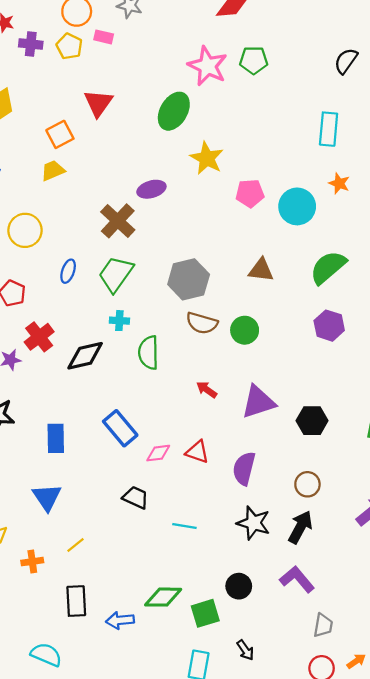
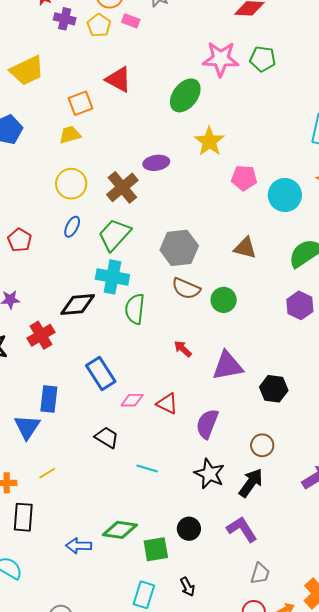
pink star: (207, 66) -> (221, 59), turned -30
red triangle: (98, 103) -> (118, 79), turned -44
yellow circle: (25, 230) -> (71, 184), moved
cyan cross: (119, 321) -> (112, 277), size x1.8
red cross: (39, 337) -> (41, 335), moved
blue rectangle: (56, 438) -> (49, 399), moved
black rectangle: (76, 601) -> (23, 517), moved

